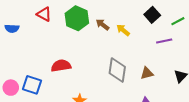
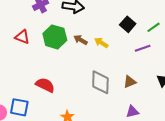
red semicircle: (61, 66) -> (45, 85), turned 42

